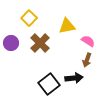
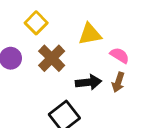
black arrow: (74, 78) -> (88, 82), moved

